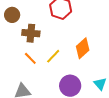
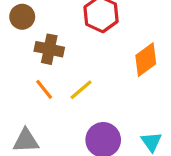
orange diamond: (83, 48) -> (146, 60), moved

